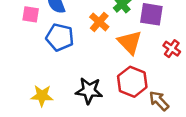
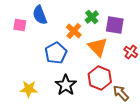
blue pentagon: (60, 37) -> (56, 53), moved, turned 30
black star: (89, 91) -> (66, 85), turned 30

